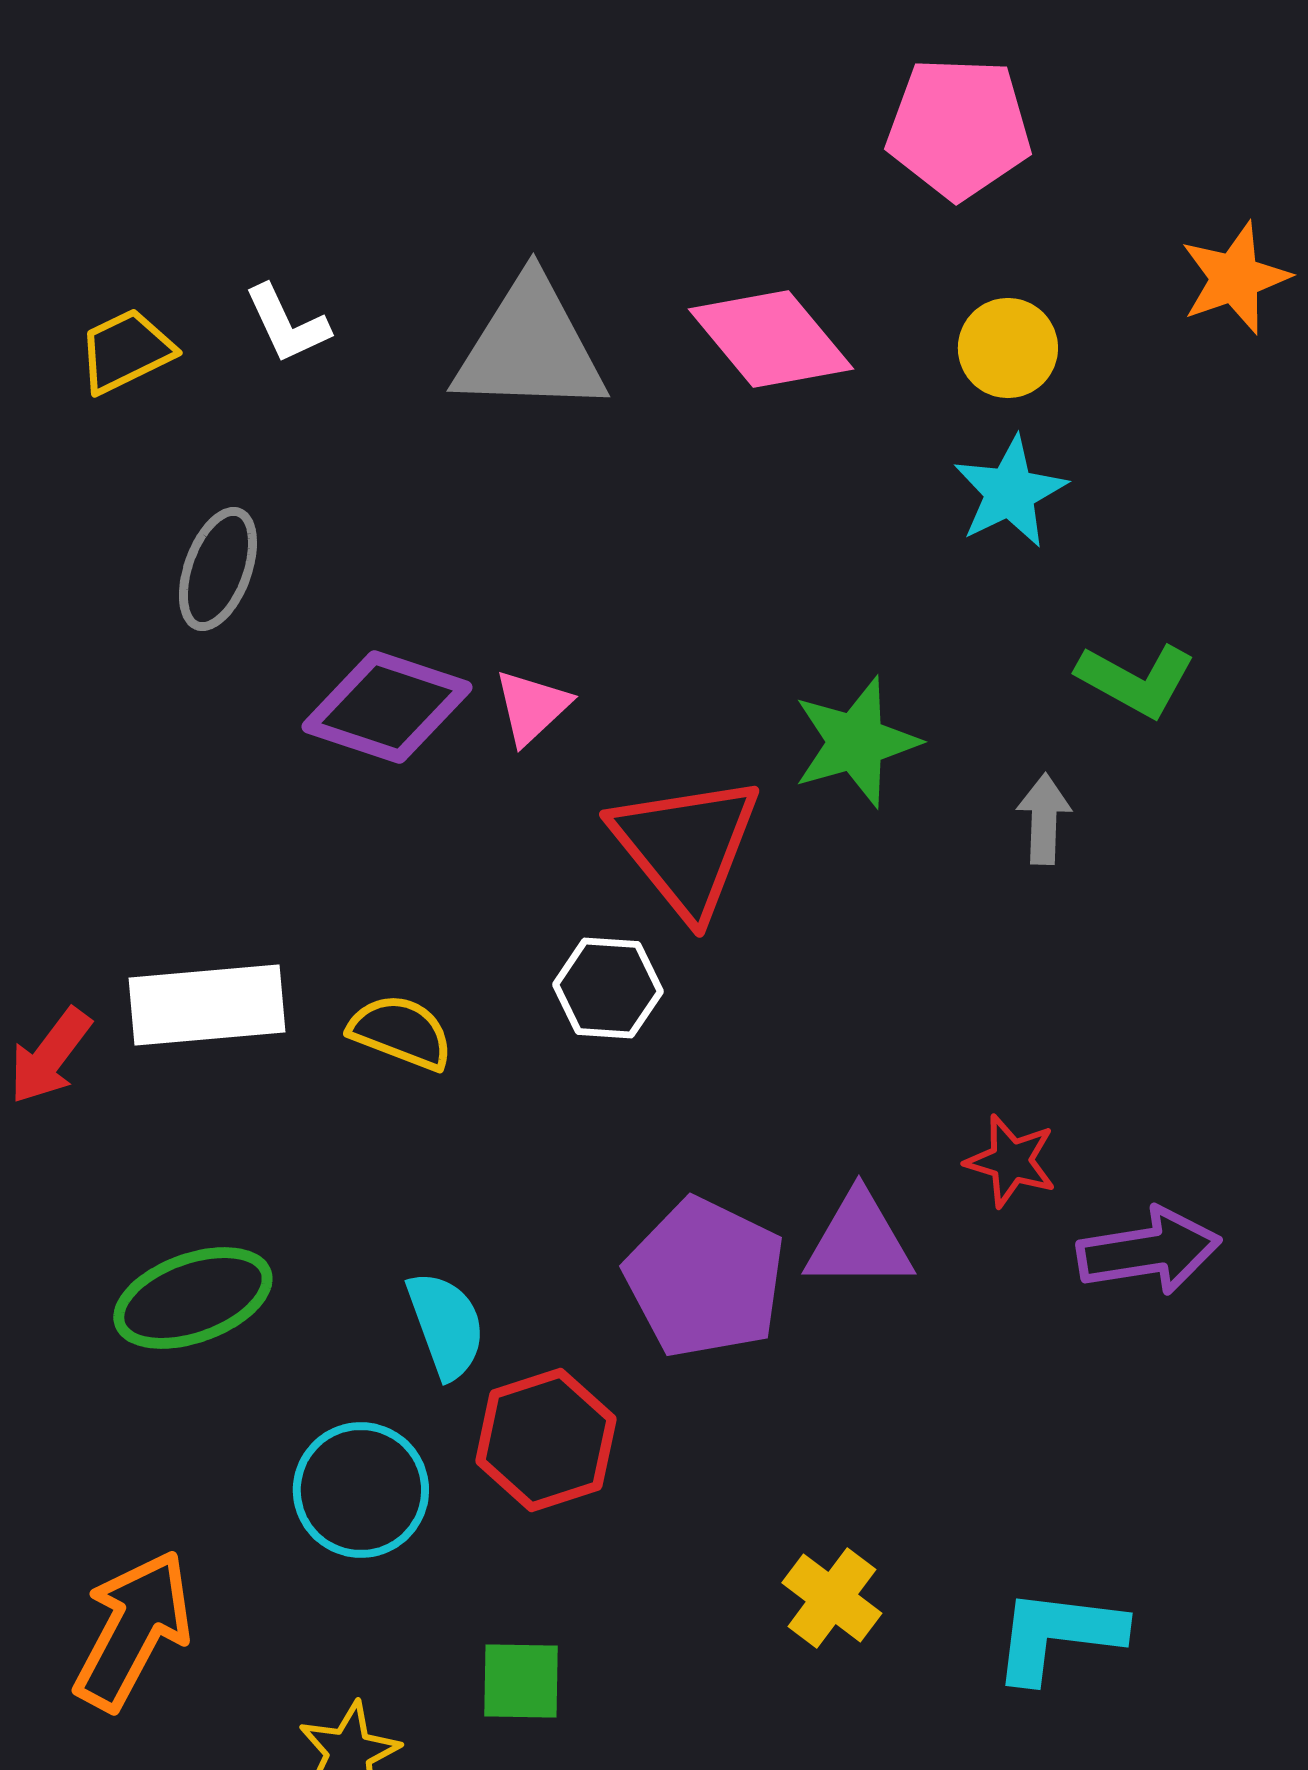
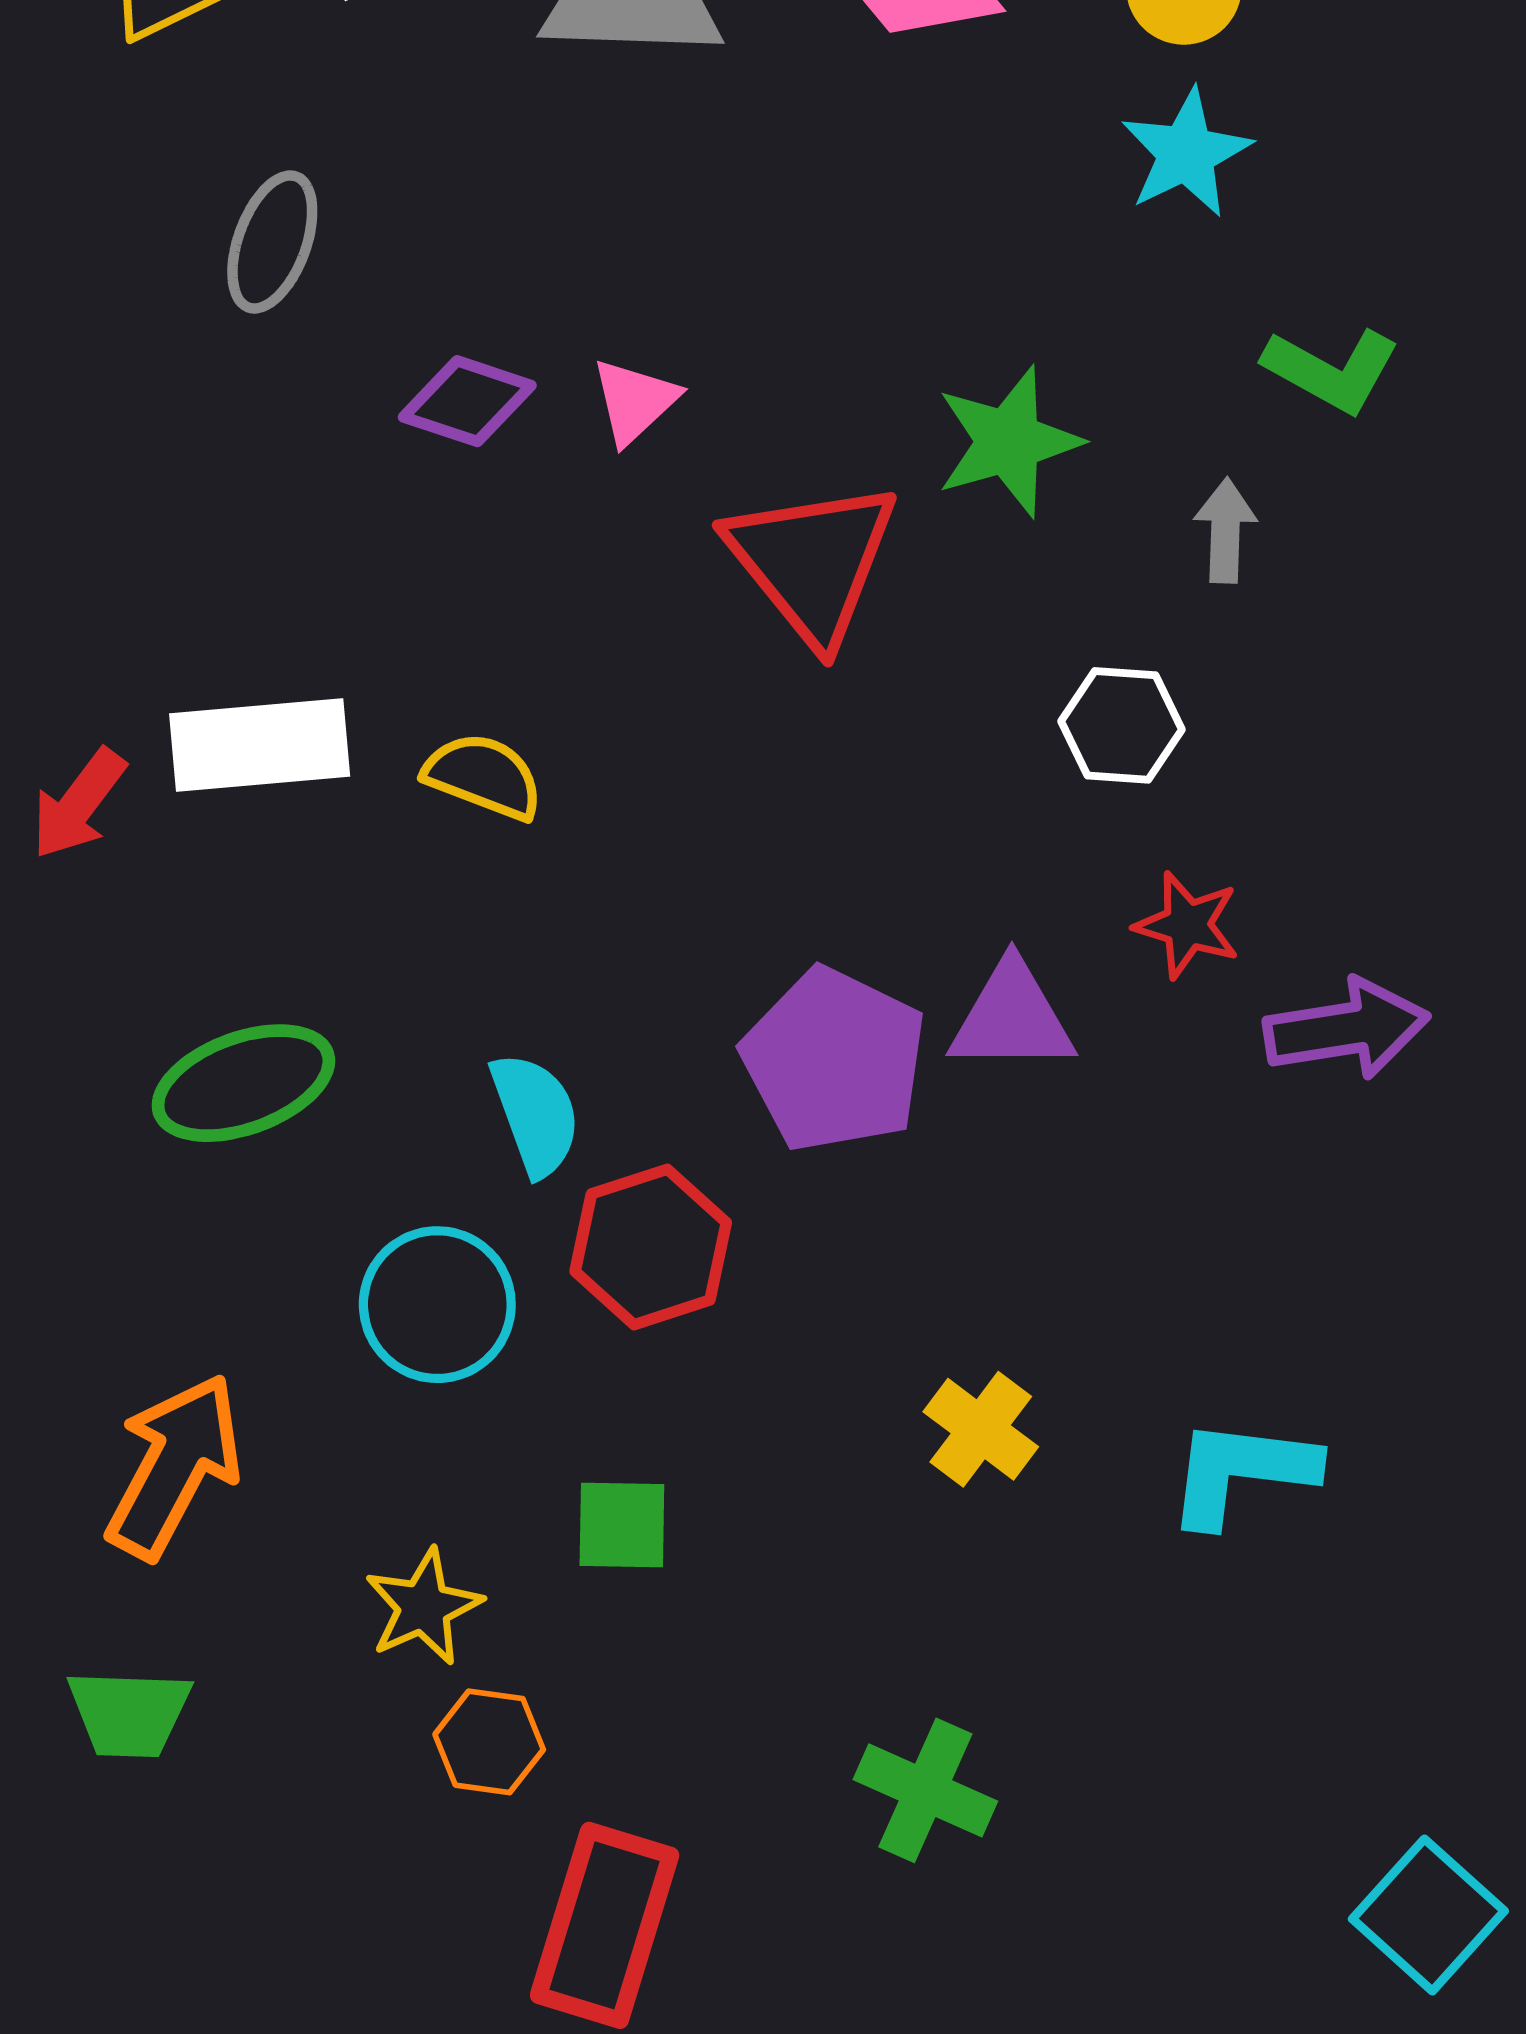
purple diamond: (387, 707) -> (467, 401), size x0.7
white hexagon: (608, 988) -> (1121, 725), moved

